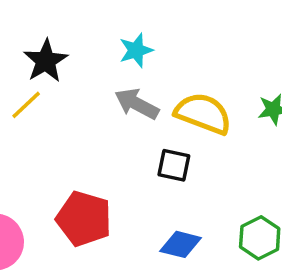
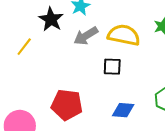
black star: (46, 61) -> (51, 19), moved
gray arrow: (137, 104) -> (86, 36), turned -50

